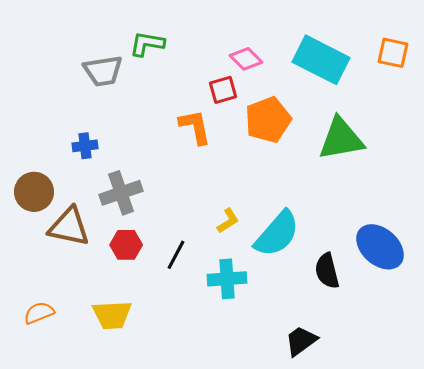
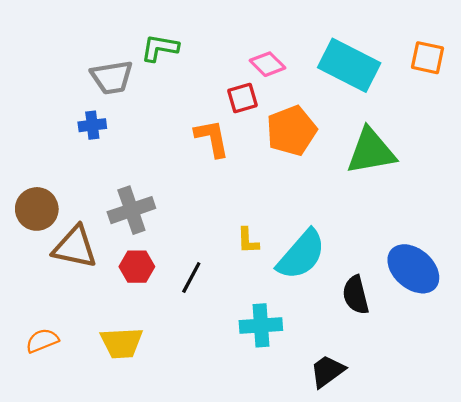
blue cross: (85, 146) -> (92, 125), moved
yellow L-shape: (228, 221) -> (248, 241), turned 120
cyan cross: (227, 279) -> (261, 325), moved

